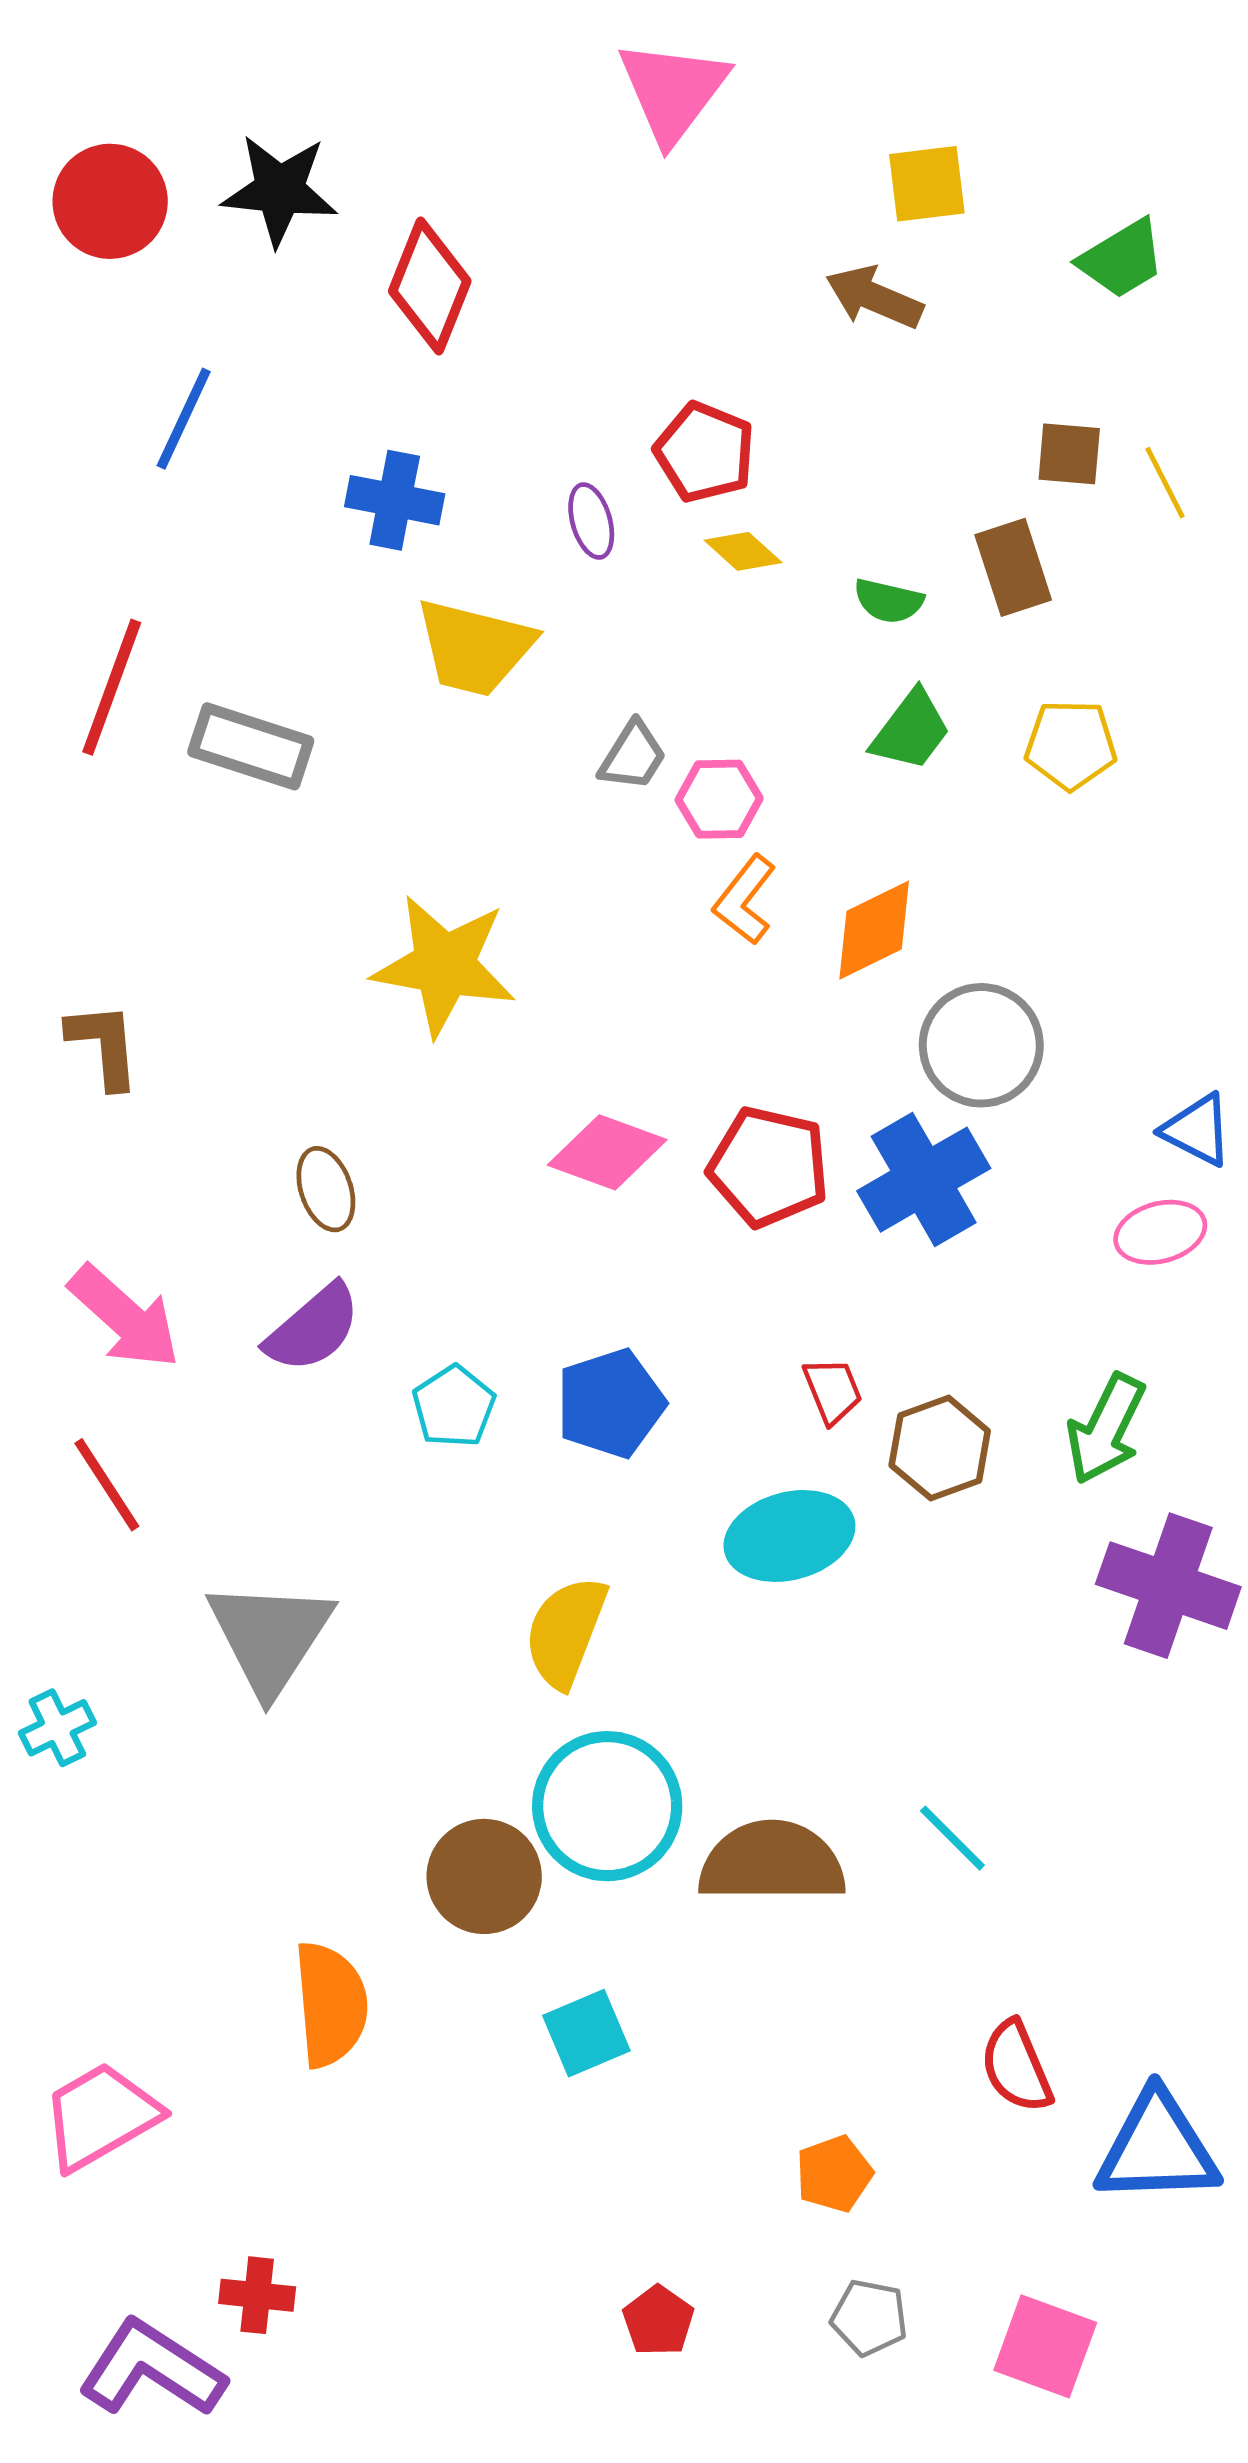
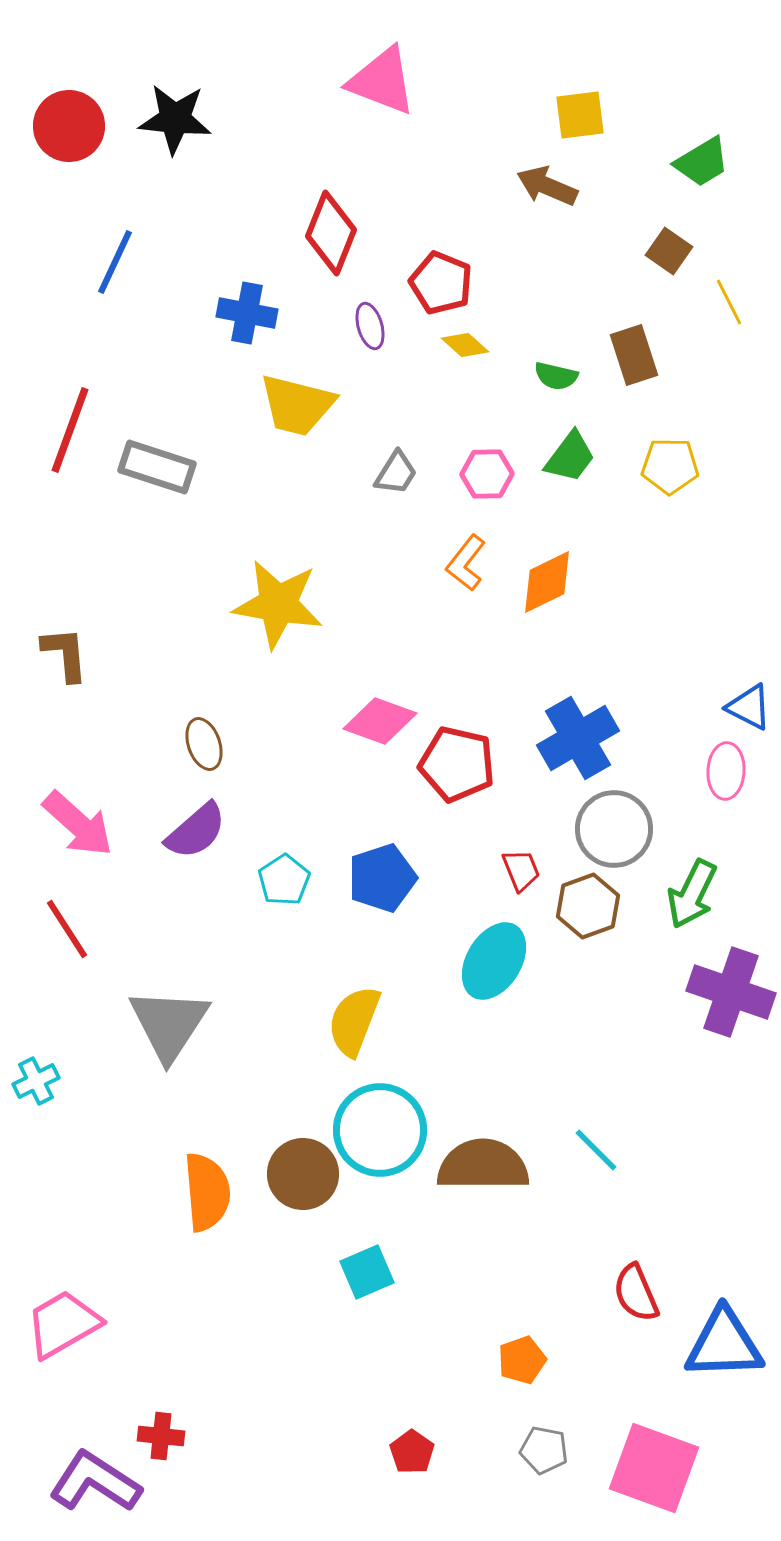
pink triangle: (673, 91) -> (382, 81), moved, turned -46
red diamond: (430, 286) -> (331, 233), moved
brown square: (1069, 454) -> (669, 251), moved, turned 30
pink hexagon: (719, 799) -> (487, 474), moved
gray circle: (981, 1045) -> (614, 829), moved
red pentagon: (769, 1167) -> (457, 764), moved
pink ellipse: (1160, 1232) -> (726, 771), turned -72
cyan ellipse: (789, 1536) -> (494, 961), turned -44
orange semicircle: (331, 2004) -> (207, 1192), moved
pink square: (1045, 2346) -> (654, 1468), size x1.4

